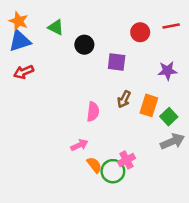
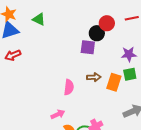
black circle: (84, 45) -> (97, 33), moved
brown arrow: (124, 99) -> (94, 77), turned -120
green square: (169, 117) -> (130, 74), moved, turned 32

